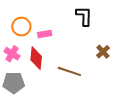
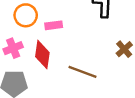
pink cross: (12, 54) -> (13, 48), turned 35

